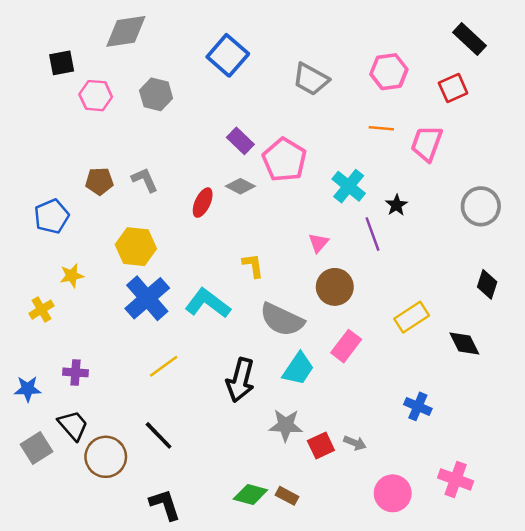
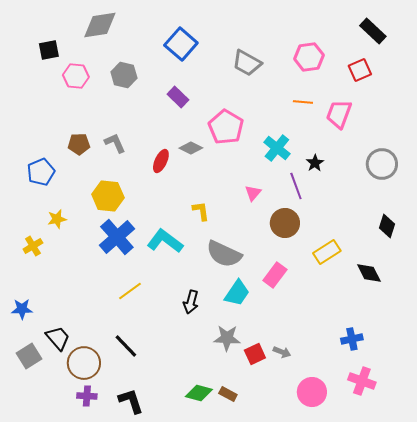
purple rectangle: (240, 141) -> (178, 97), moved
brown circle: (335, 287) -> (285, 223), moved
purple cross: (76, 372) -> (87, 396), moved
black arrow: (240, 380) -> (191, 302), size x0.7
blue cross: (418, 406) -> (352, 339), moved, turned -35

